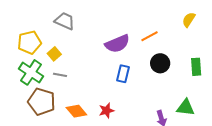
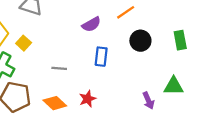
purple semicircle: (117, 44) -> (91, 24), size x0.7
gray line: (60, 75) -> (59, 68), moved

